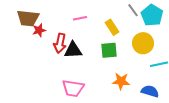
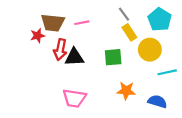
gray line: (133, 10) -> (124, 14), moved
brown trapezoid: (28, 18) -> (53, 23), moved
yellow rectangle: (112, 27) -> (129, 32), moved

